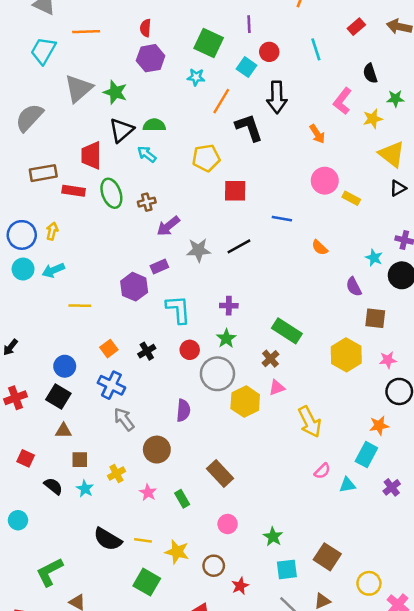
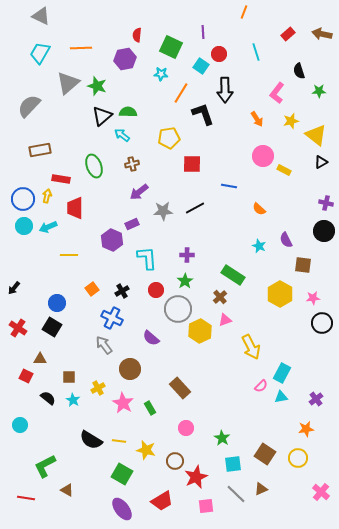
red semicircle: (145, 28) -> (137, 35), moved
orange line: (86, 32) -> (81, 48), moved
yellow star: (373, 119) -> (291, 121), moved
red trapezoid: (91, 155) -> (75, 208), moved
red rectangle: (74, 191) -> (61, 179), moved
brown cross: (147, 202) -> (132, 164), moved
cyan star: (374, 258) -> (259, 246), moved
blue cross: (111, 385) -> (112, 318), moved
red cross: (15, 398) -> (18, 328), turned -36
purple semicircle: (183, 410) -> (151, 338), turned 126
orange star: (379, 426) -> (306, 429), moved
brown triangle: (63, 431) -> (40, 359), moved
cyan rectangle: (366, 455) -> (282, 373), moved
pink star: (148, 492) -> (123, 403), size x1.5
yellow circle: (369, 583) -> (298, 458), moved
red star: (240, 586) -> (196, 477), size x1.6

